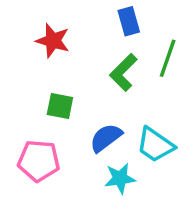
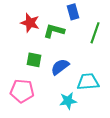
green L-shape: (123, 72) -> (54, 31), moved, turned 60
blue semicircle: (106, 138) -> (60, 67), moved
cyan trapezoid: (155, 145) -> (88, 82), turned 140

